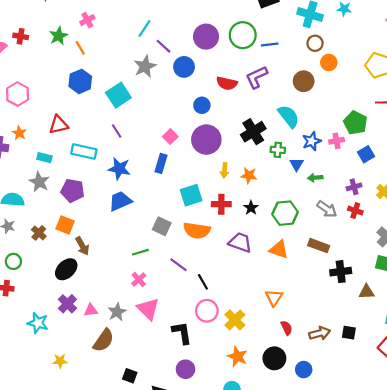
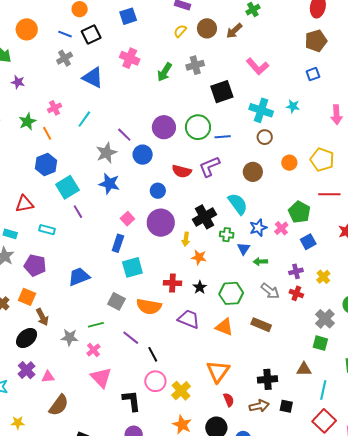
cyan line: (144, 29) -> (84, 119), moved
orange circle: (329, 62) -> (289, 163), moved
cyan square: (118, 95) -> (67, 187), moved
pink cross: (337, 141) -> (281, 228), turned -32
cyan rectangle: (84, 152) -> (47, 230), size x0.7
blue star: (119, 169) -> (109, 184), moved
yellow arrow: (225, 170) -> (186, 239), moved
cyan square: (191, 195) -> (132, 267), moved
black cross: (341, 272) -> (268, 379), moved
orange triangle: (274, 298) -> (218, 371), size x1.4
gray star: (117, 312) -> (70, 337), moved, turned 30

